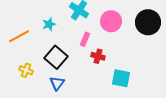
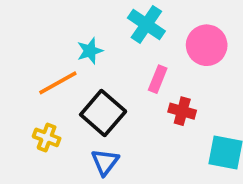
orange line: (19, 36) -> (58, 83), moved

